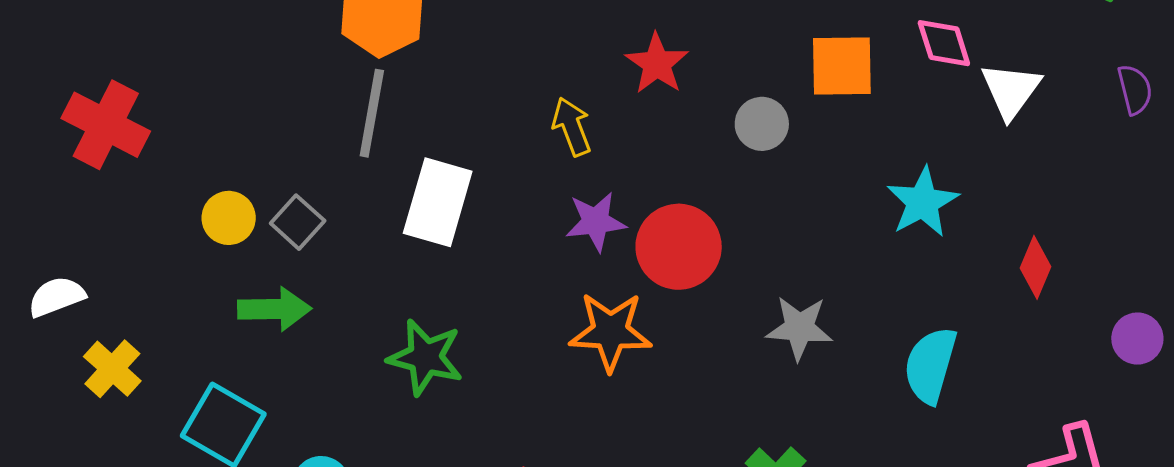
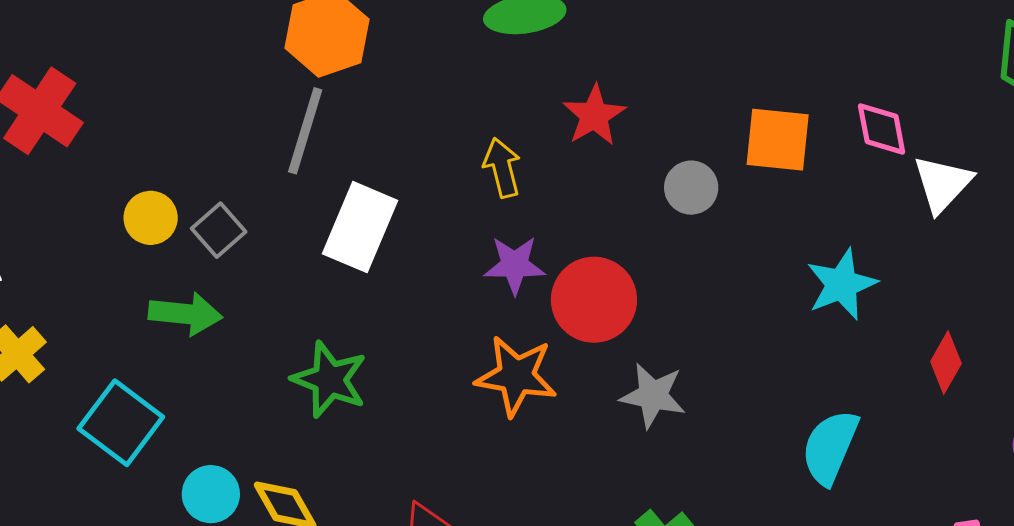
gray star: (799, 328) -> (653, 395), moved

